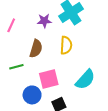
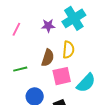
brown semicircle: (36, 49) -> (48, 58), moved
pink square: (49, 79) -> (62, 76), moved

